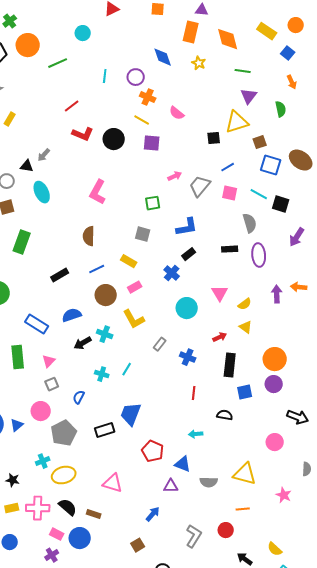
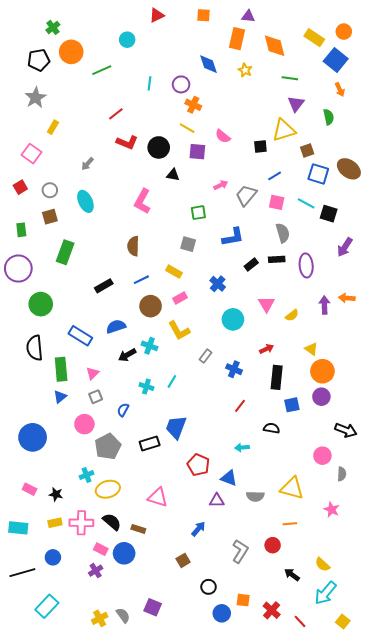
blue square: (288, 53) -> (336, 60), size x1.6
pink semicircle: (177, 113) -> (223, 136), moved
black triangle: (27, 166) -> (173, 175), moved
gray semicircle: (250, 223) -> (283, 233), moved
black rectangle: (189, 254) -> (251, 264), moved
yellow triangle: (246, 327) -> (311, 349), moved
red line: (194, 393) -> (240, 406), turned 32
blue triangle: (17, 425) -> (60, 397), moved
gray semicircle: (307, 469) -> (342, 474), moved

